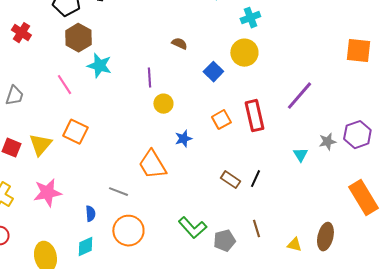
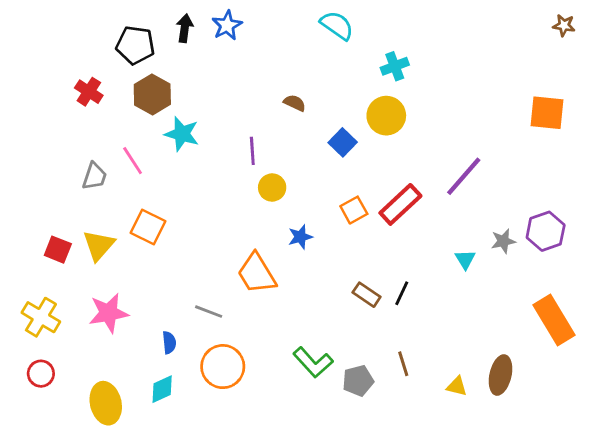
red cross: (21, 33) -> (89, 92), moved
gray trapezoid: (14, 96) -> (94, 176), moved
red rectangle: (254, 116) -> (400, 204), turned 60

